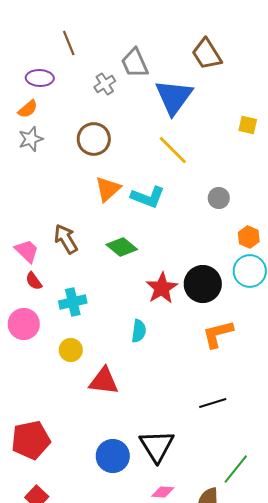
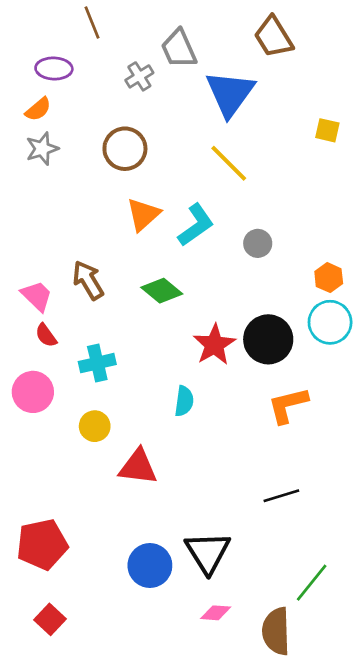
cyan L-shape: (148, 197) -> (196, 225), turned -56
gray circle: (219, 198) -> (258, 243), moved

